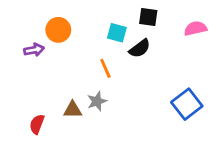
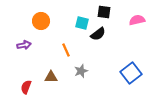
purple arrow: (34, 50) -> (24, 45), moved
orange line: (105, 68) -> (66, 50), moved
gray star: (97, 101) -> (81, 71), moved

